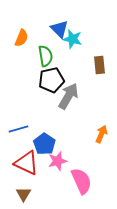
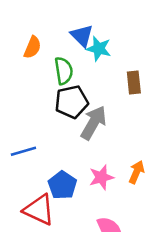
blue line: (18, 129) -> (23, 151), moved
pink star: (57, 161) -> (101, 177), moved

